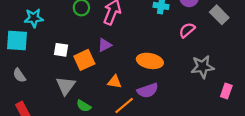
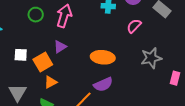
orange triangle: (115, 82) -> (51, 82), moved, turned -32
gray triangle: (66, 86) -> (18, 93), moved

